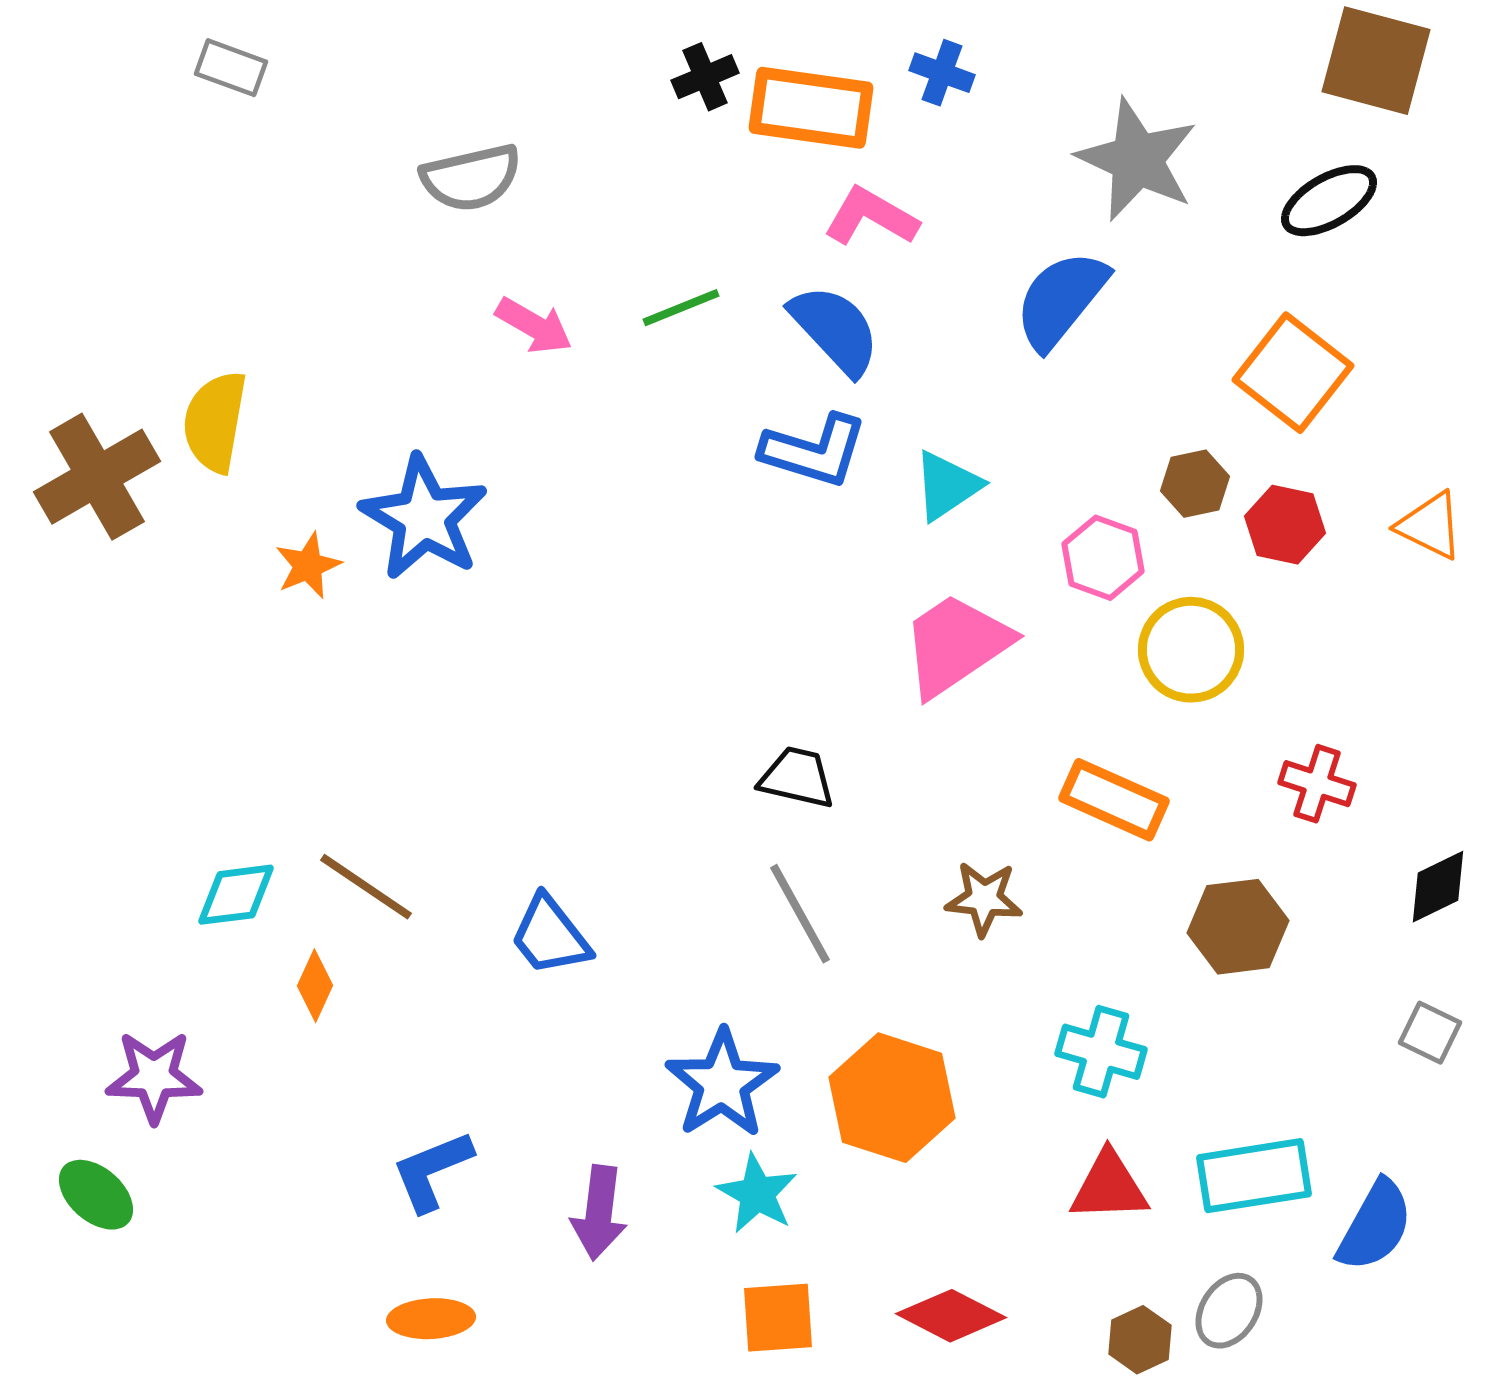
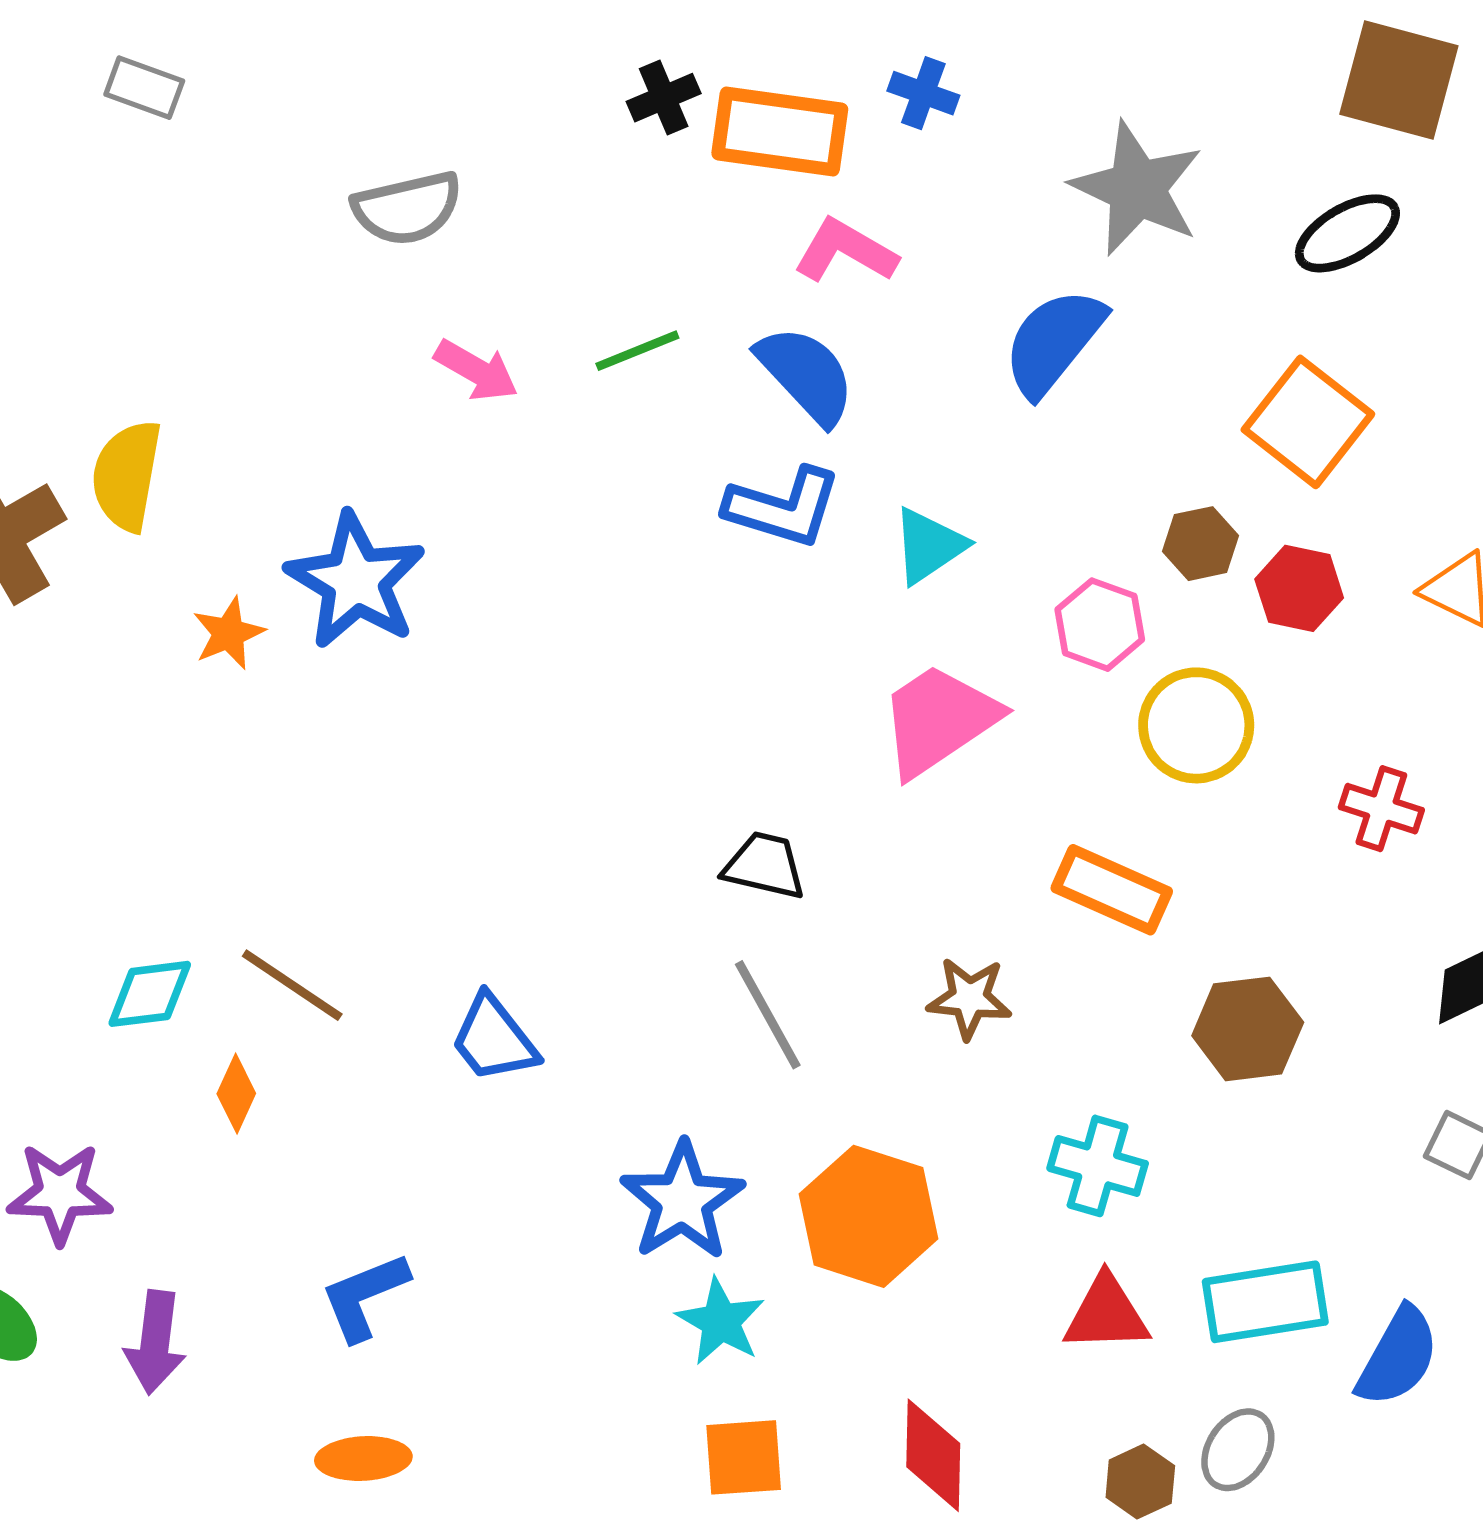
red cross: (1317, 784) -> (1381, 809), moved
purple arrow: (599, 1213) -> (155, 1342), moved
red diamond: (951, 1316) -> (933, 1455), turned 64

